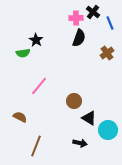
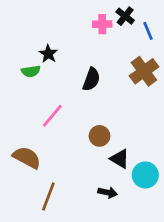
black semicircle: (79, 38) -> (91, 79), moved
brown cross: (107, 53) -> (144, 71), size x1.5
brown semicircle: (20, 117) -> (27, 157), size x1.5

